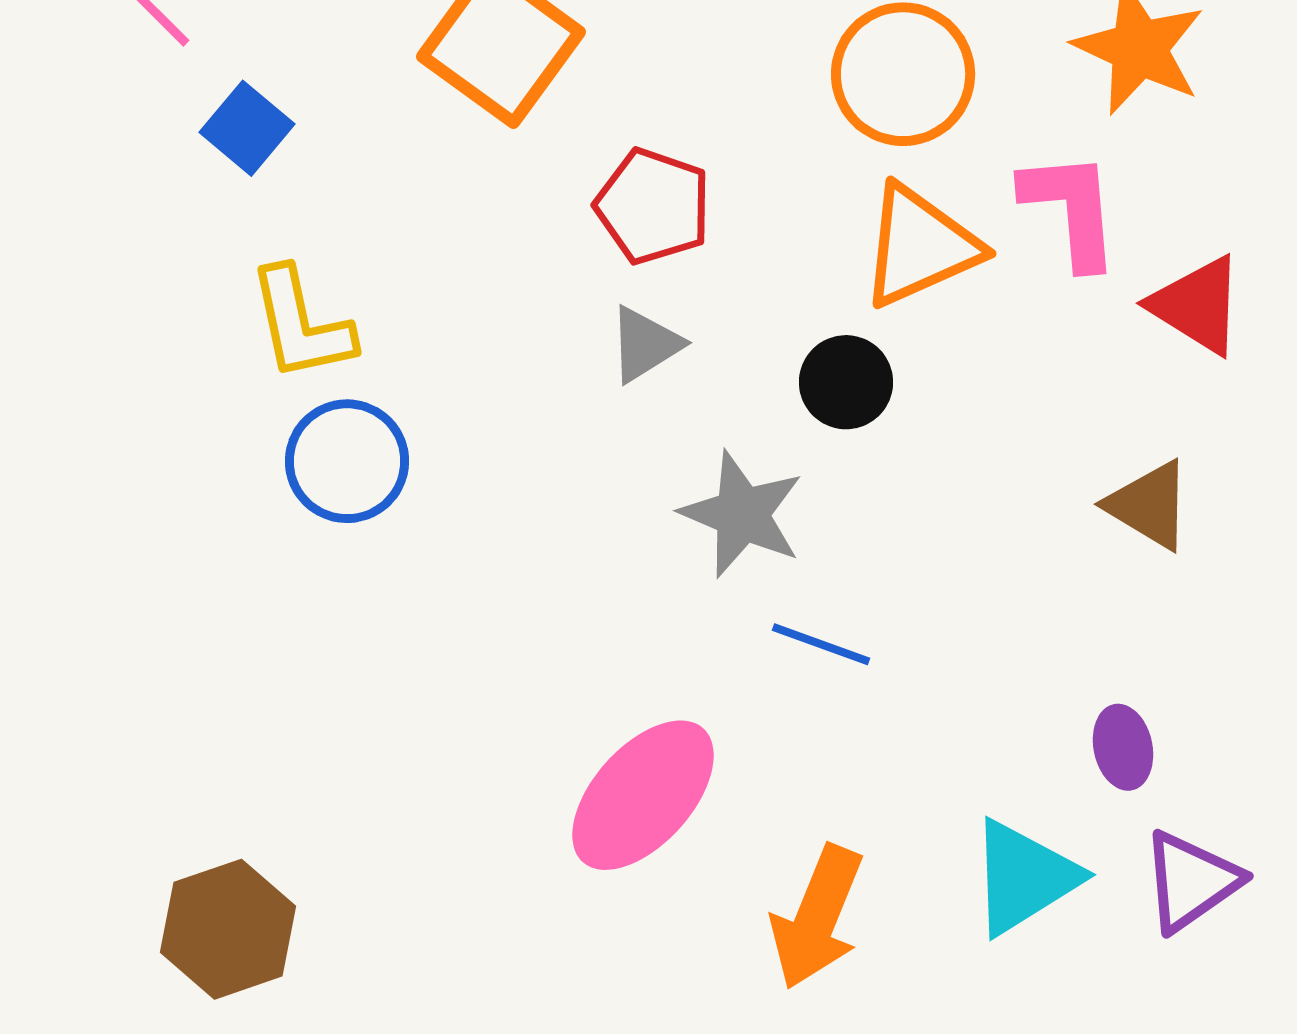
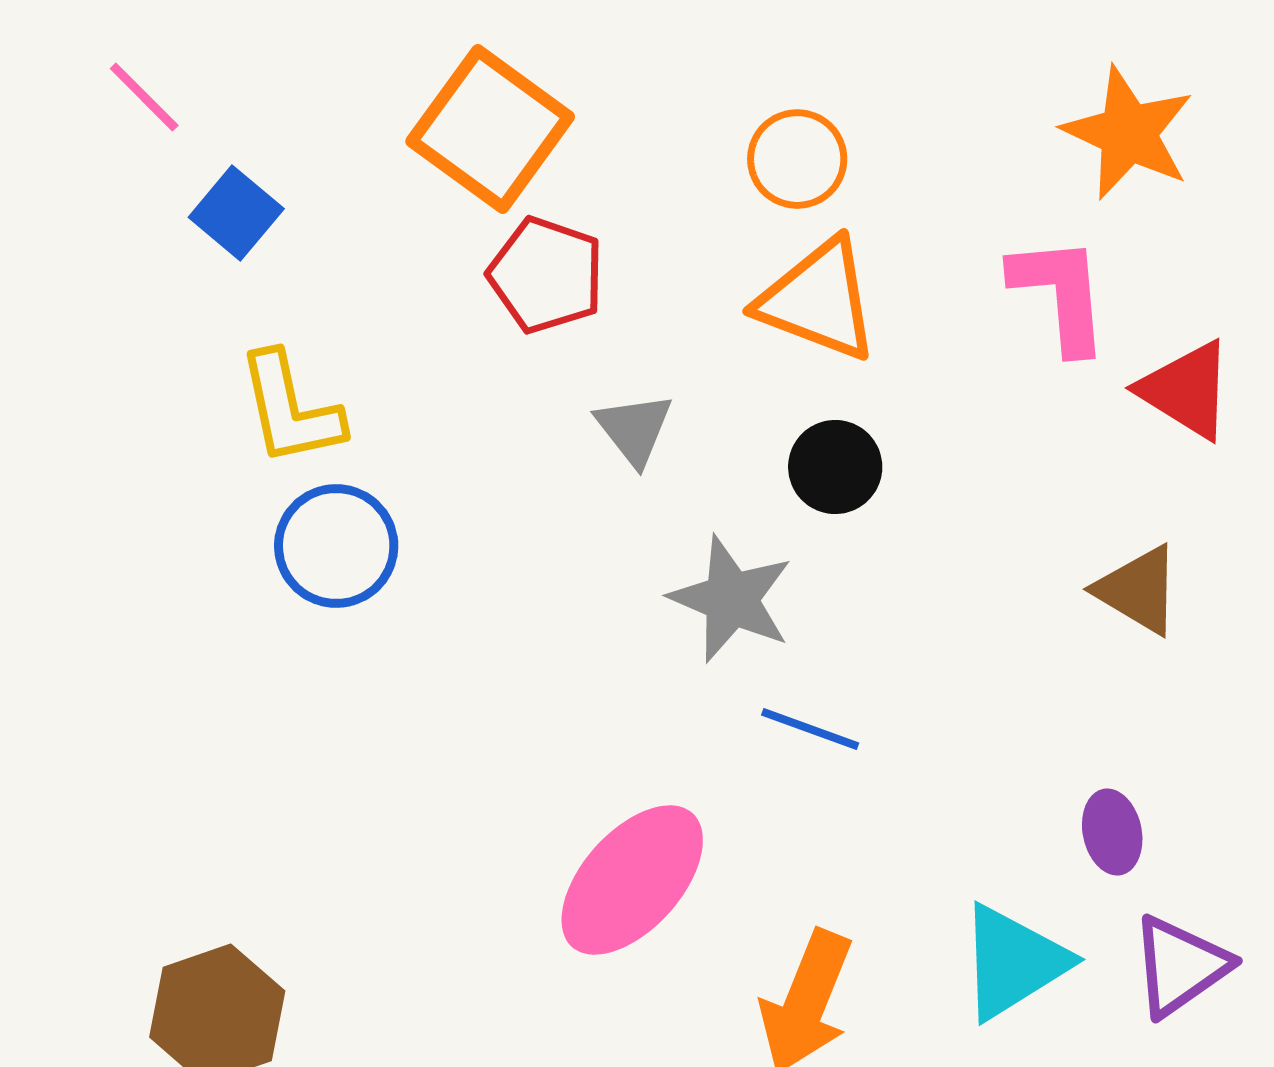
orange circle: (903, 74) -> (797, 159), moved, size x0.7
red pentagon: (653, 206) -> (546, 275), moved
orange triangle: (920, 246) -> (818, 300), moved, turned 45
gray triangle: (645, 344) -> (634, 429), turned -36

